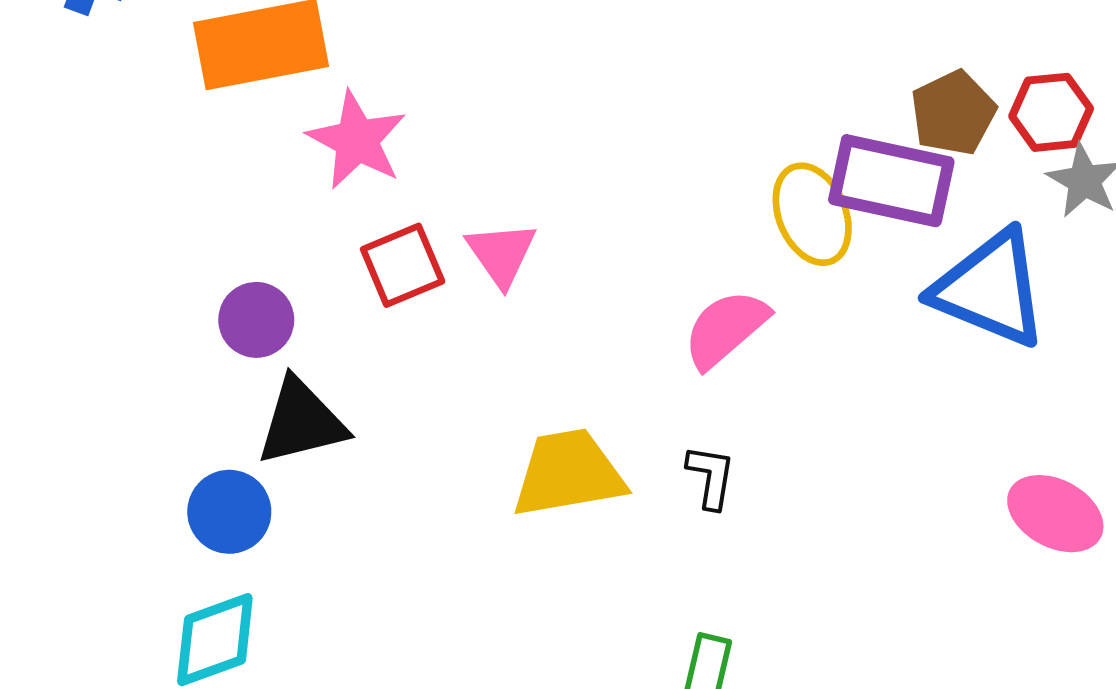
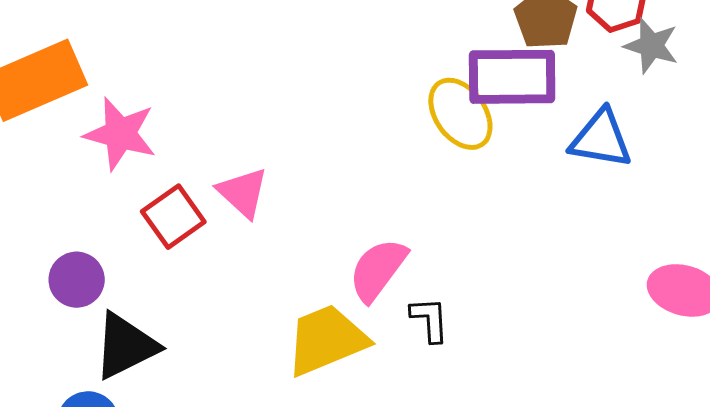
blue triangle: (990, 289) -> (601, 139), size x0.7
pink semicircle: (726, 329) -> (378, 270), moved

